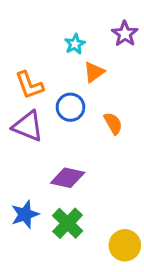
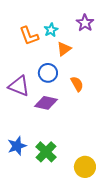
orange L-shape: (29, 85) -> (29, 36), moved
purple diamond: (68, 178) -> (46, 103), moved

